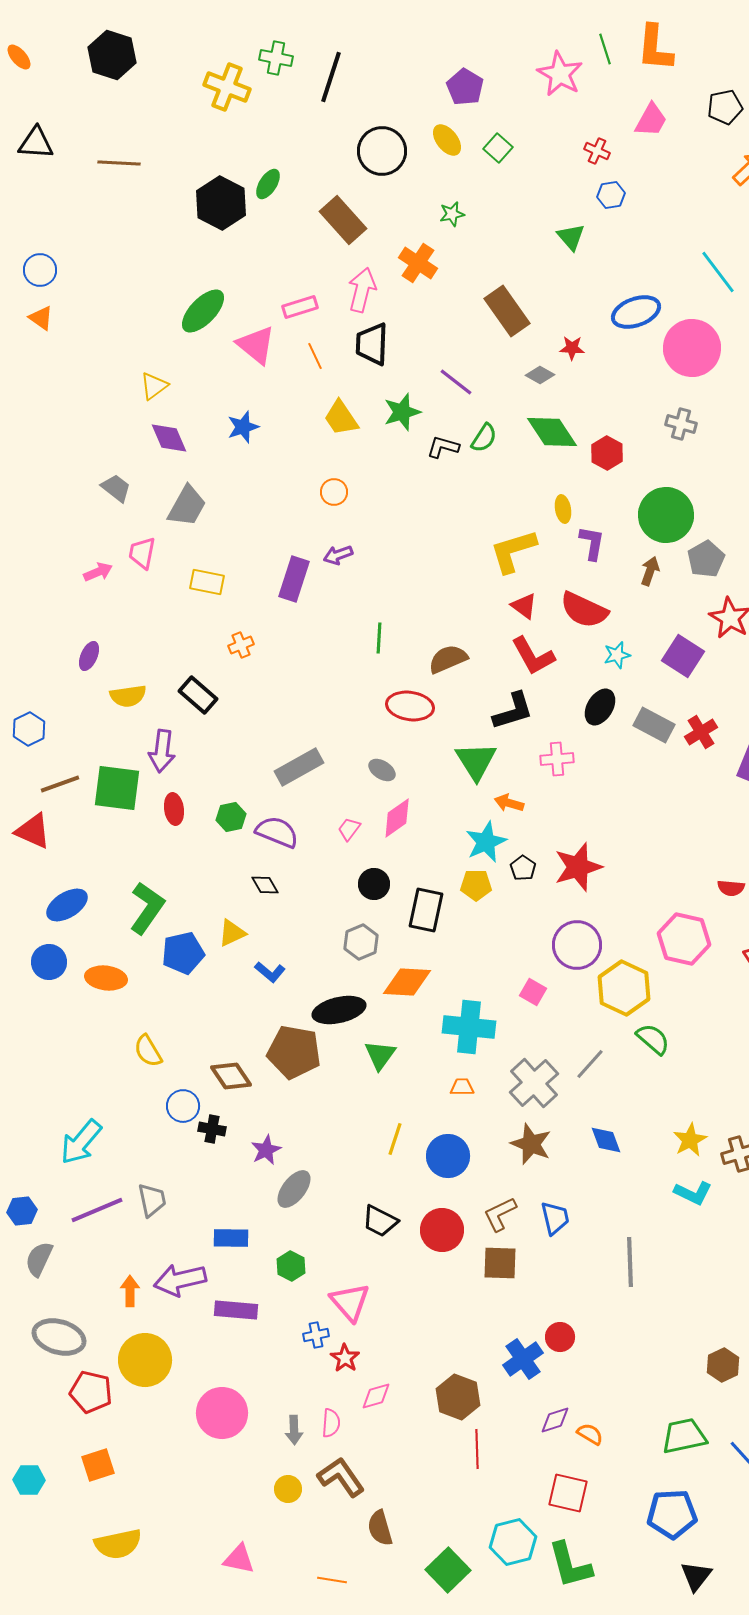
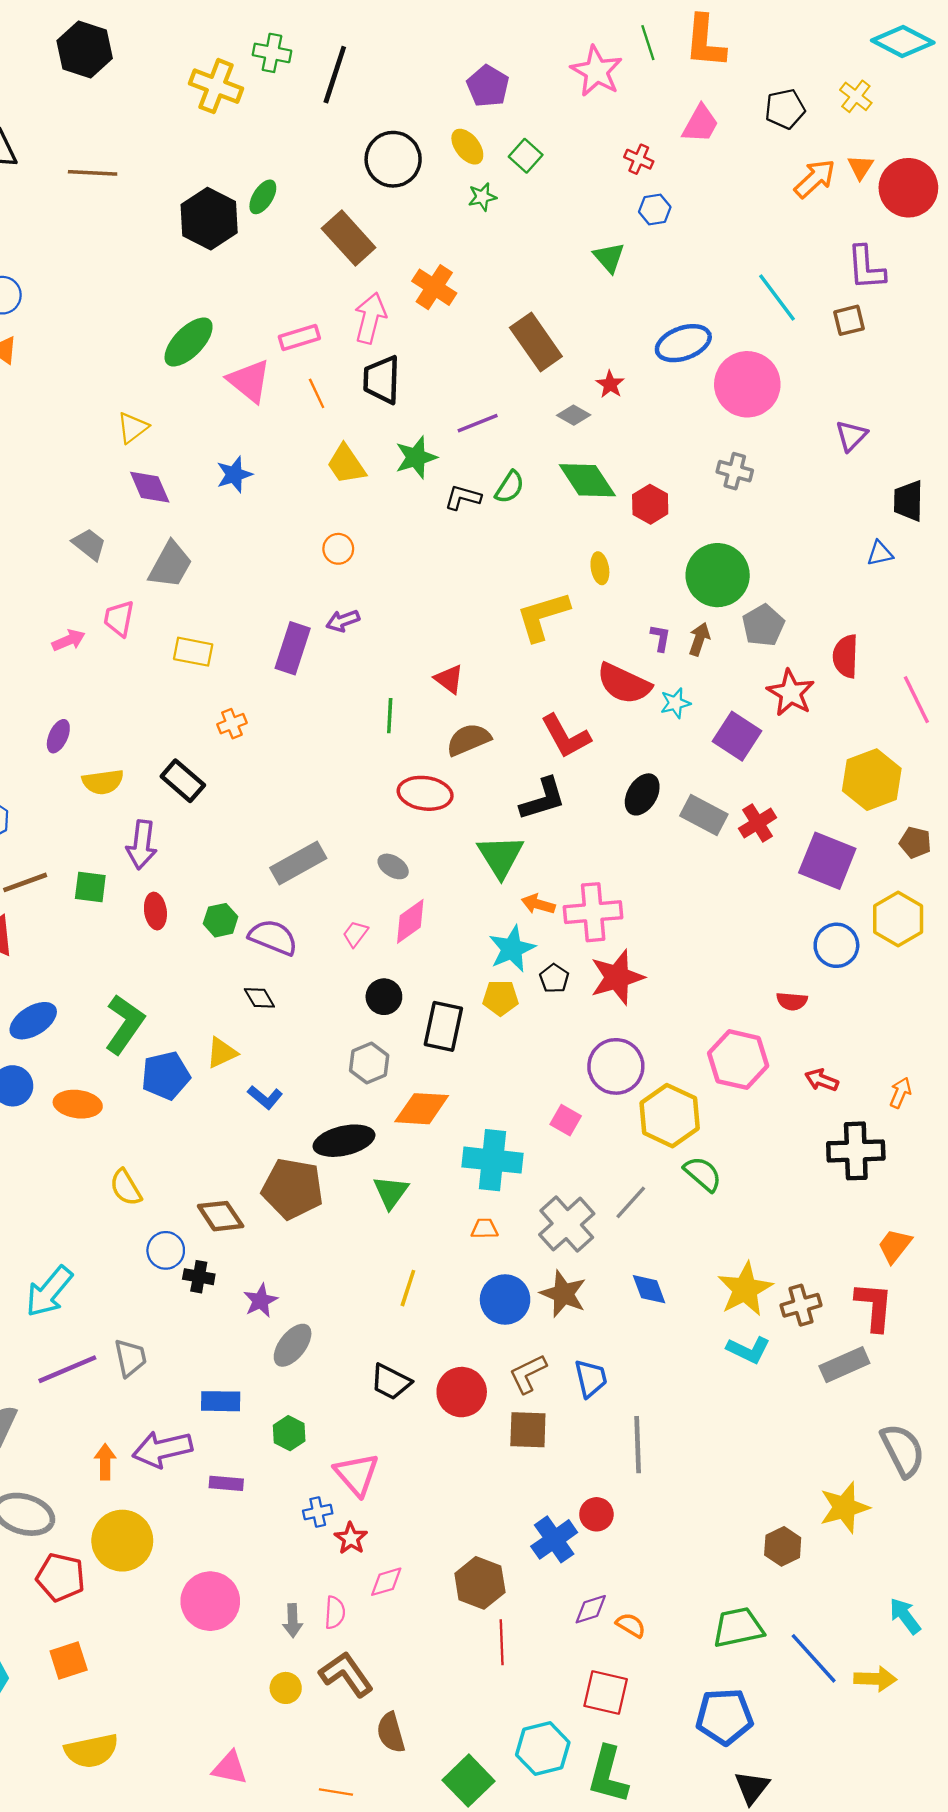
green star: (452, 214) -> (482, 197), moved
red star: (572, 348) -> (610, 384), turned 30
purple line: (456, 382) -> (478, 423), turned -60
purple L-shape: (592, 543) -> (660, 638), moved, size x0.7
red triangle: (524, 606) -> (449, 679), moved
cyan star: (617, 655) -> (675, 703), moved
pink cross: (557, 759) -> (593, 912), moved, size x1.5
green square: (117, 788) -> (90, 887), size x0.6
yellow star: (690, 1140) -> (745, 1289), size x1.4
blue circle: (448, 1156) -> (505, 1300), moved
gray line: (630, 1262) -> (638, 1445), moved
purple rectangle: (236, 1310) -> (226, 1483), size x0.7
green L-shape: (570, 1565) -> (608, 1775), turned 30

